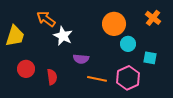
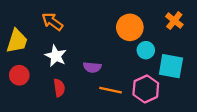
white star: (63, 36) -> (56, 56), moved
cyan square: (150, 58) -> (171, 66), size x1.6
red circle: (26, 69) -> (19, 75), moved

